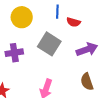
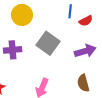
blue line: (57, 12) -> (70, 11), moved
red semicircle: (73, 22) -> (86, 21), moved, turned -48

